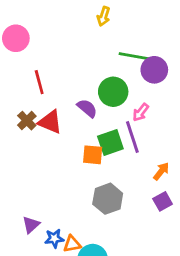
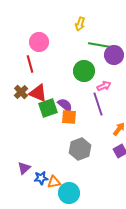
yellow arrow: (104, 16) -> (80, 24), moved
pink circle: (16, 38) -> (39, 42), moved
purple semicircle: (87, 108) -> (65, 105), moved
pink arrow: (141, 112) -> (104, 86), turned -152
green square: (110, 142) -> (48, 108), moved

